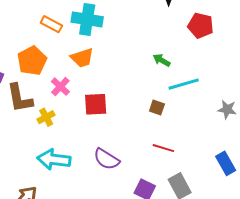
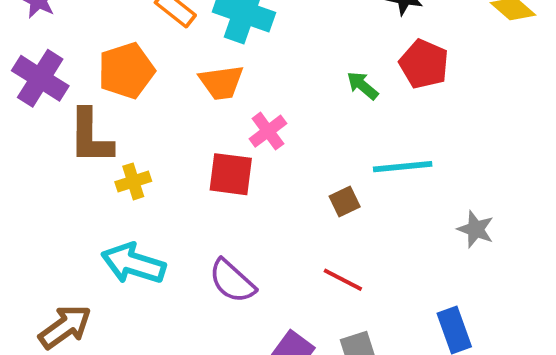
red pentagon: (201, 26) -> (424, 64), moved
green arrow: (162, 60) -> (362, 86), moved
pink cross: (60, 87) -> (268, 131), moved
brown square: (157, 108) -> (345, 202), turned 35

